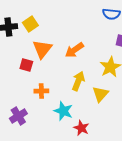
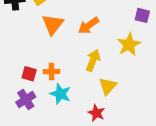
red square: (26, 65) -> (29, 74), moved
yellow triangle: (100, 94) -> (108, 86), moved
cyan star: (63, 111) -> (61, 94), moved

